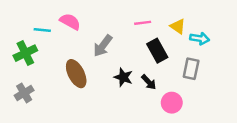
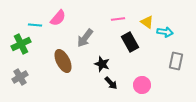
pink semicircle: (70, 22) -> (58, 18), turned 102
gray rectangle: (191, 69) -> (176, 61), moved
black arrow: (149, 82) -> (111, 83), moved

